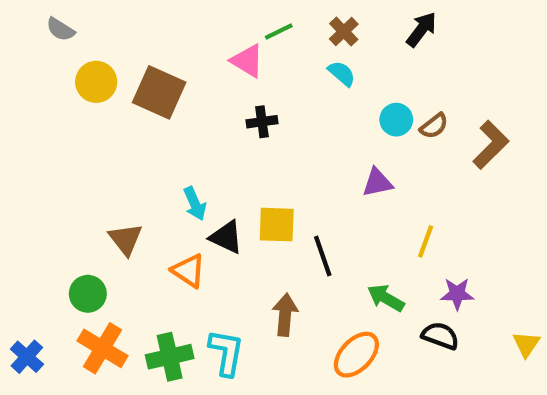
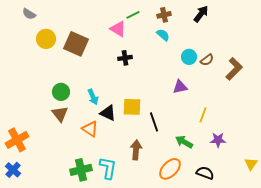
brown cross: (344, 31) -> (164, 15), turned 32
green circle: (88, 294) -> (61, 92), moved
black semicircle: (440, 336) -> (205, 173), moved
orange cross: (102, 348) -> (17, 140), moved, turned 30

